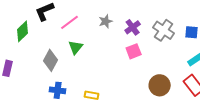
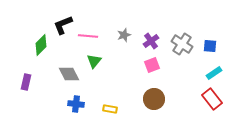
pink line: (70, 22) -> (88, 36), turned 42
gray diamond: (51, 60) -> (69, 74), turned -55
brown circle: (160, 85) -> (154, 99), moved

